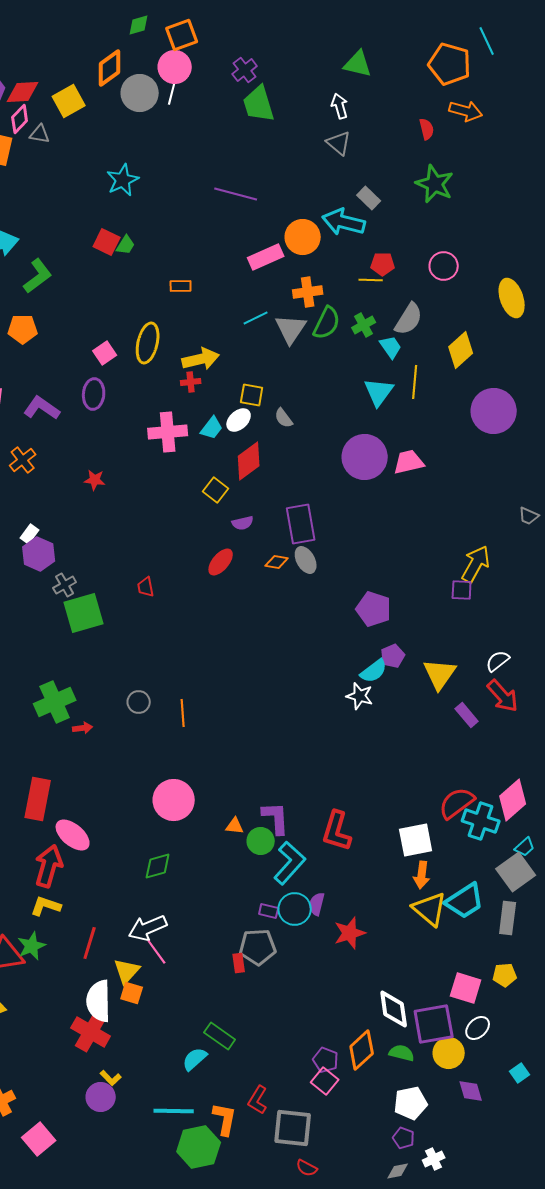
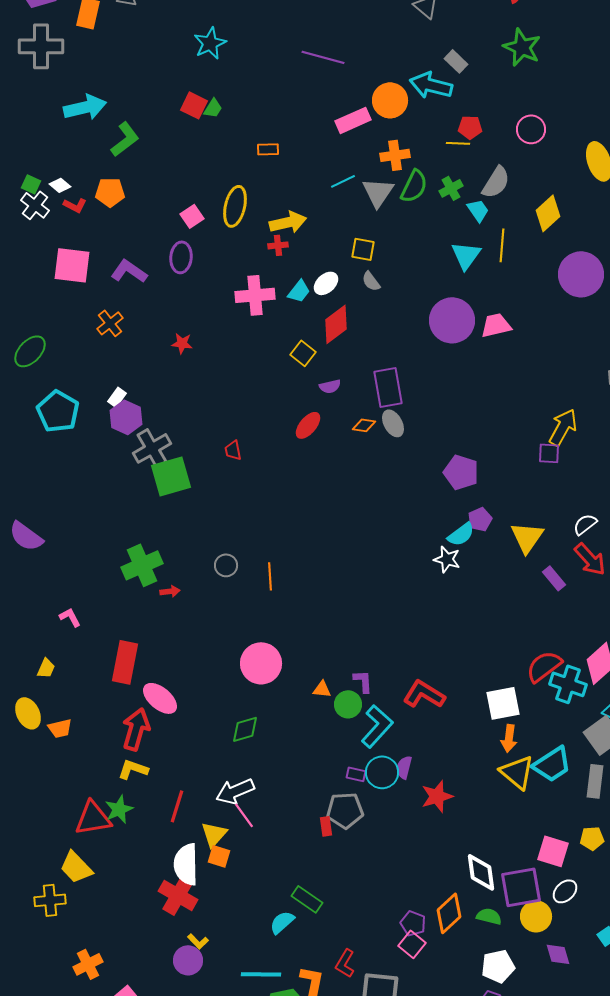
yellow square: (252, 395) -> (363, 249), moved
gray cross: (65, 585) -> (152, 448), size x1.6
purple L-shape: (276, 818) -> (363, 681), size x0.7
red L-shape: (337, 831) -> (424, 694), turned 105

